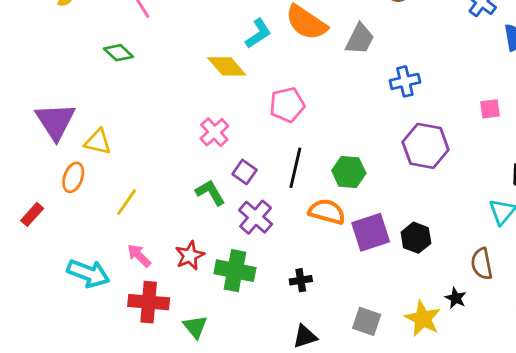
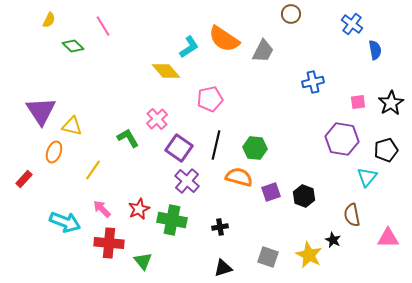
green diamond: (118, 53) -> (73, 46), moved
blue cross: (405, 81) -> (313, 82), moved
purple hexagon: (426, 146) -> (342, 139), moved
purple square: (245, 172) -> (179, 148), size x1.5
green L-shape: (210, 192) -> (128, 138), moved
purple square: (371, 232) -> (271, 192), size x0.7

